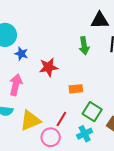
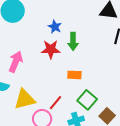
green arrow: (84, 46) -> (73, 41), moved
blue star: (21, 54) -> (55, 27), moved

